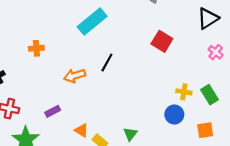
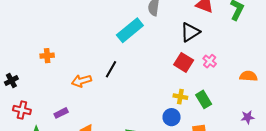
black triangle: (208, 18) -> (190, 32), moved
cyan rectangle: (92, 22) -> (130, 30), moved
red square: (162, 41) -> (184, 62), moved

